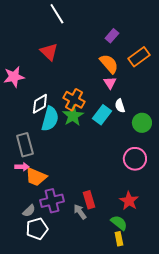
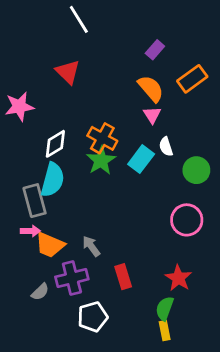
cyan semicircle: (50, 119) -> (53, 180), moved
gray arrow: (80, 212) -> (91, 246), moved
green semicircle: (119, 223) -> (165, 308), turned -108
white pentagon: (37, 229) -> (93, 317), moved

